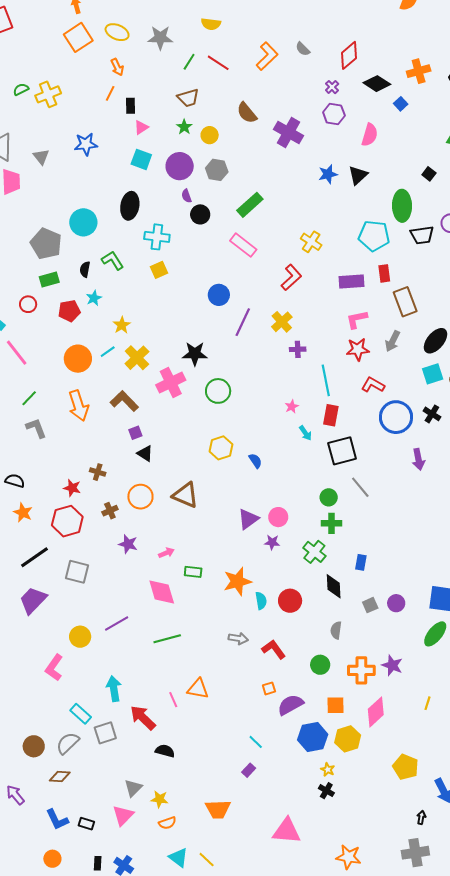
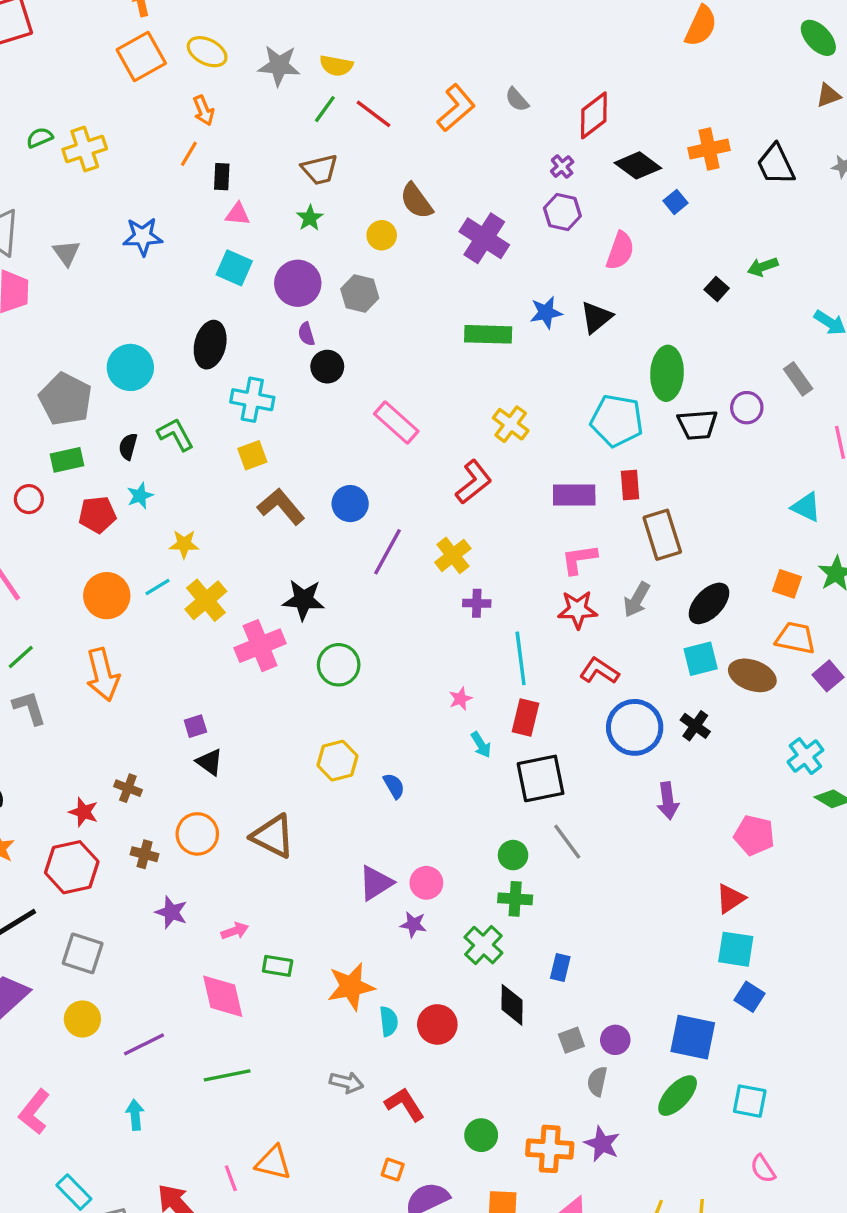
yellow semicircle: (211, 24) -> (336, 66), moved
pink triangle: (141, 127) -> (238, 214), turned 35
yellow circle: (210, 135) -> (382, 235), moved
black square: (429, 174) -> (717, 289), moved
green rectangle: (250, 205) -> (488, 334), moved, turned 40
yellow star: (122, 325) -> (184, 544), turned 30
brown L-shape: (124, 401) -> (281, 507), moved
brown cross: (110, 511) -> (145, 854), turned 35
gray semicircle: (336, 630) -> (597, 1081), moved
yellow circle: (80, 637) -> (82, 1019), moved
orange square: (269, 688) -> (393, 1170), turned 32
cyan arrow: (114, 689) -> (135, 1115), moved, size x0.7

